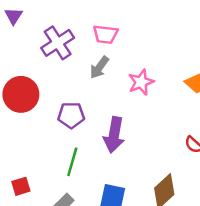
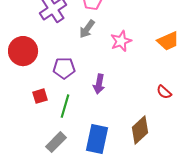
purple arrow: (114, 135) -> (99, 84), size x0.7
red square: (21, 186) -> (40, 96), moved

